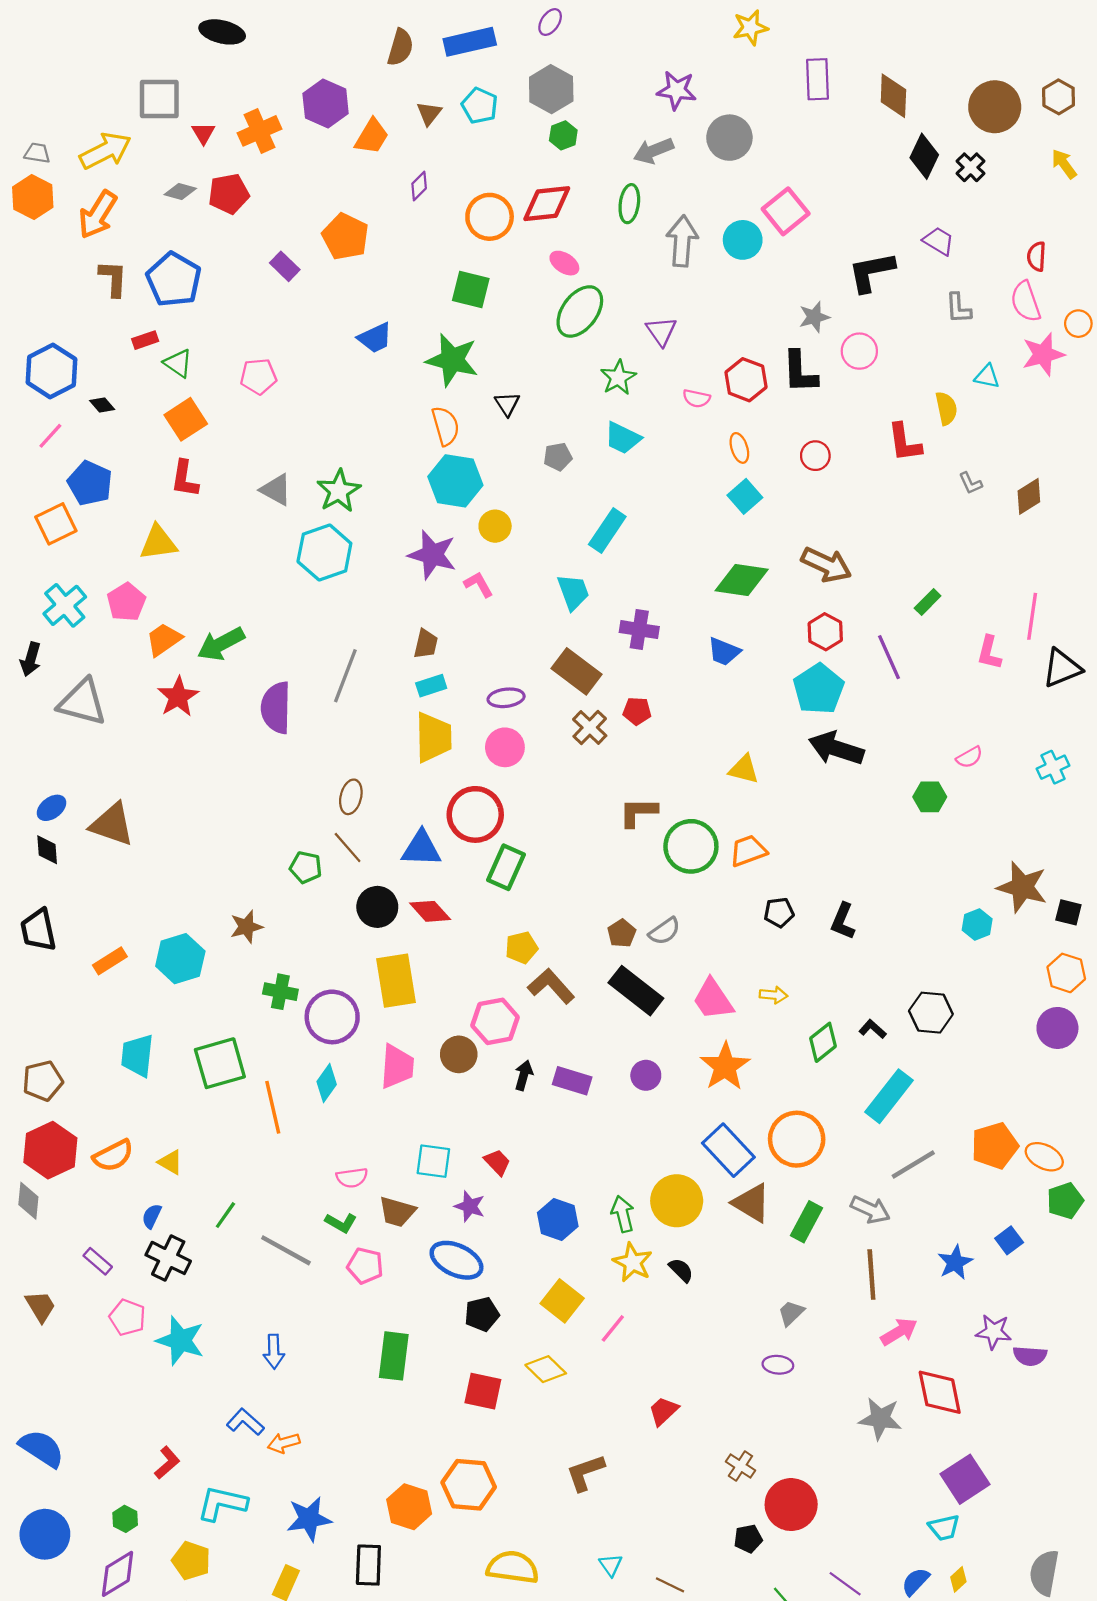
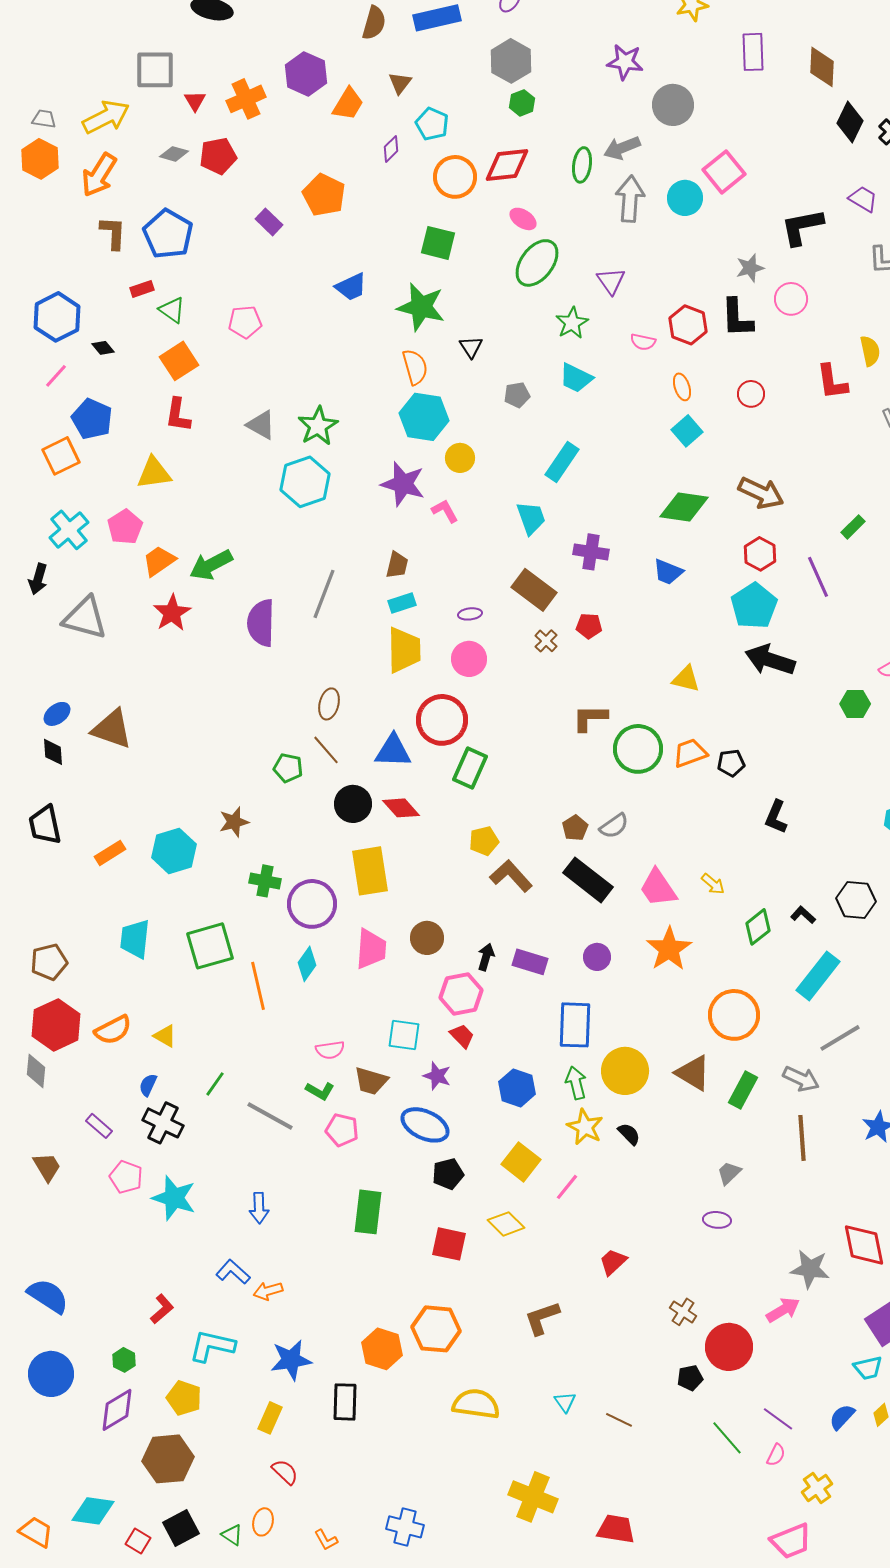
cyan pentagon: (480, 106) -> (432, 124), moved
gray arrow: (654, 151) -> (622, 148), moved
purple ellipse: (506, 698) -> (470, 614), size x0.7
brown cross: (590, 727) -> (546, 641), size x0.7
black pentagon: (779, 912) -> (731, 763), moved
yellow arrow: (773, 995) -> (713, 884), turned 35
pink hexagon: (495, 1021) -> (461, 994), moved
blue rectangle: (728, 1150) -> (575, 1025), moved, turned 45
pink arrow: (899, 1332) -> (783, 1310), moved

